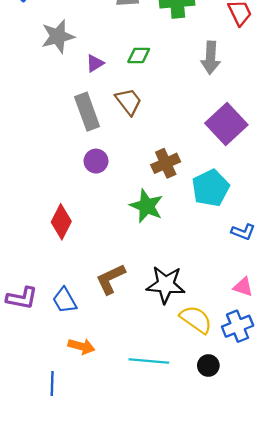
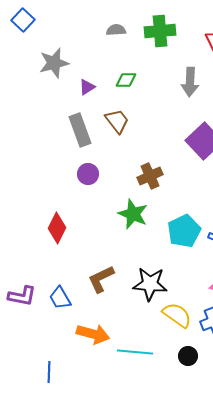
cyan pentagon: (211, 188) -> (184, 231), moved
orange arrow: (81, 346) -> (93, 334), moved, size x1.4

